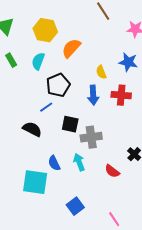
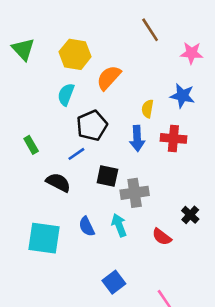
green rectangle: (11, 60) -> (31, 145), moved
yellow semicircle: (101, 72) -> (148, 109), turned 32
cyan square: (35, 182) -> (44, 238), moved

